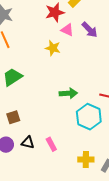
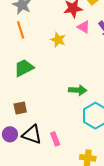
yellow star: (53, 48) -> (58, 40), moved
black triangle: (28, 142) -> (32, 135), size x1.5

